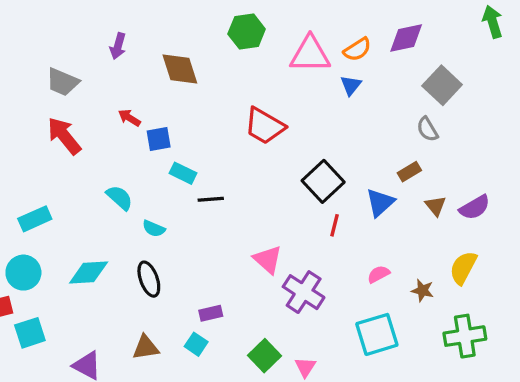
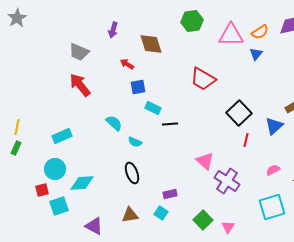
red arrow: (129, 118) -> (127, 64), moved
cyan diamond: (89, 273) -> (82, 183), moved

